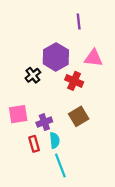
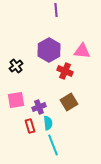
purple line: (79, 21) -> (56, 10), moved
black cross: (33, 75) -> (16, 66), moved

